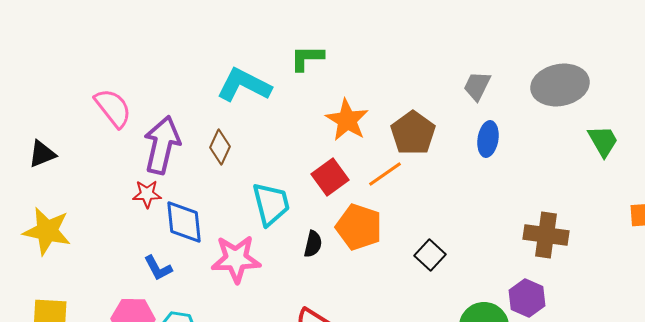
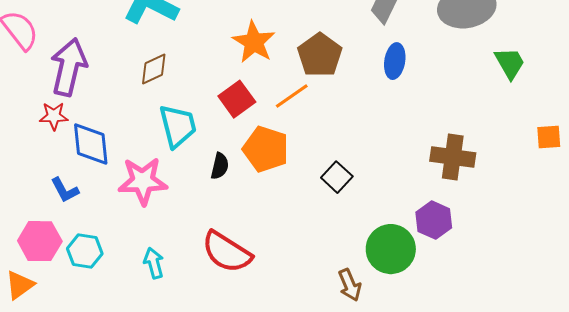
brown diamond: (220, 147) -> (154, 69), moved, turned 40

